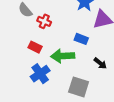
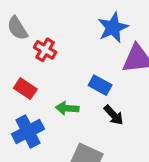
green arrow: (63, 56) -> (67, 108), size x0.6
black arrow: (100, 63) -> (114, 115), moved

